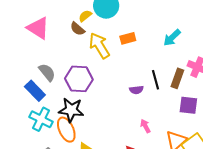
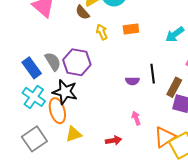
yellow arrow: (99, 46) -> (102, 32), size x0.6
gray semicircle: (47, 72) -> (53, 61), moved
brown rectangle: (177, 78) -> (174, 87), moved

